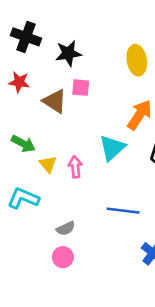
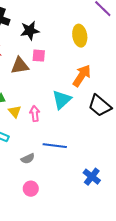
brown triangle: (55, 101) -> (20, 66), turned -42
blue line: (123, 211) -> (55, 146), moved
pink circle: (63, 257) -> (31, 189), moved

